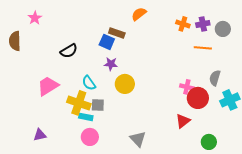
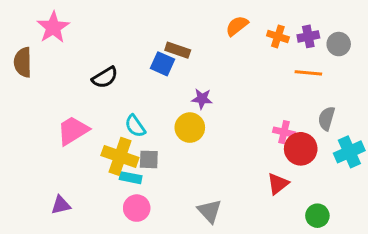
orange semicircle: (139, 14) -> (237, 26), moved
pink star: (35, 18) -> (53, 27), size x1.5
purple star: (111, 64) -> (202, 99), moved

